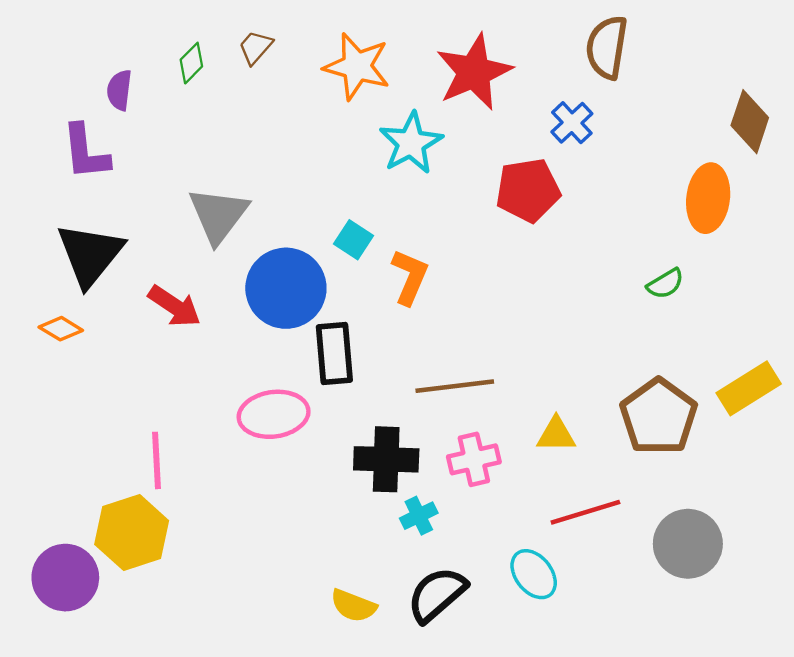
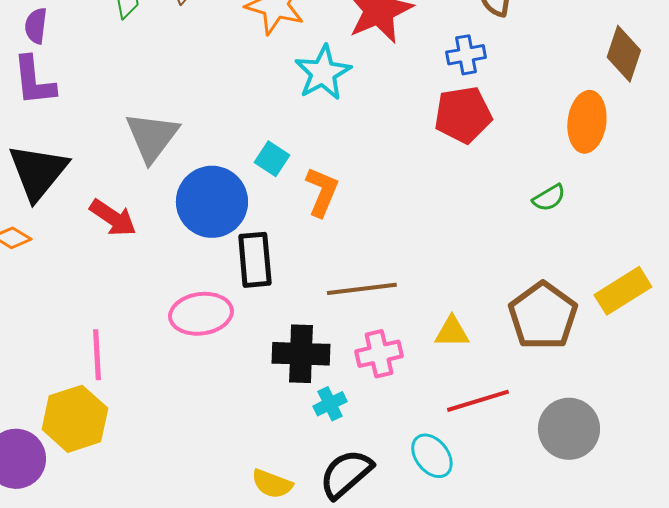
purple semicircle: (119, 90) -> (36, 26), moved
blue cross: (572, 123) -> (466, 55), turned 33
red pentagon: (528, 190) -> (463, 115), moved

